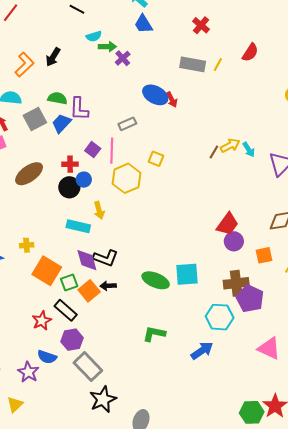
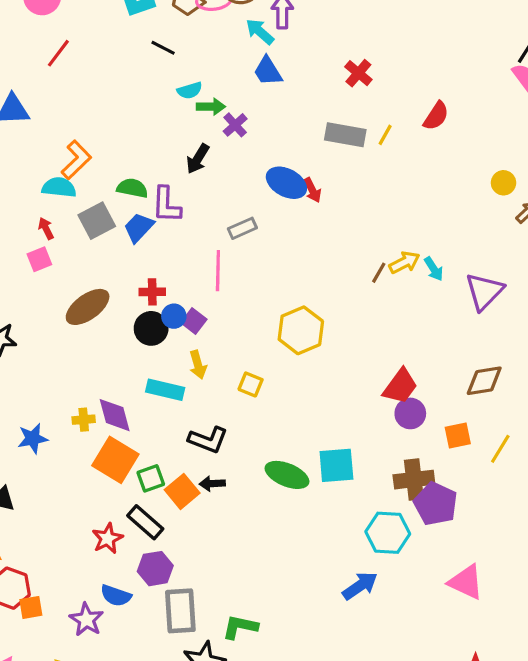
black arrow: (53, 57) -> (198, 159), moved
orange L-shape: (24, 65) -> (76, 160), moved
purple square: (93, 150) -> (194, 321), moved
yellow square: (156, 159) -> (251, 384), moved
yellow hexagon: (127, 178) -> (301, 330), moved
purple diamond: (87, 260) -> (115, 415), moved
green L-shape: (154, 334) -> (240, 627), moved
gray rectangle: (88, 367) -> (180, 611), turned 40

